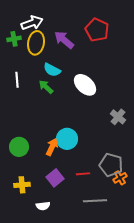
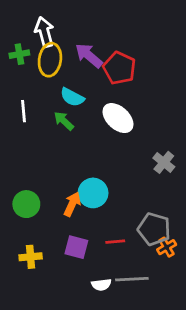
white arrow: (32, 23) -> (44, 32), turned -85
red pentagon: (97, 30) -> (119, 68), moved
purple square: (55, 178) -> (76, 247), turned -36
white semicircle: (43, 206) -> (101, 285), moved

